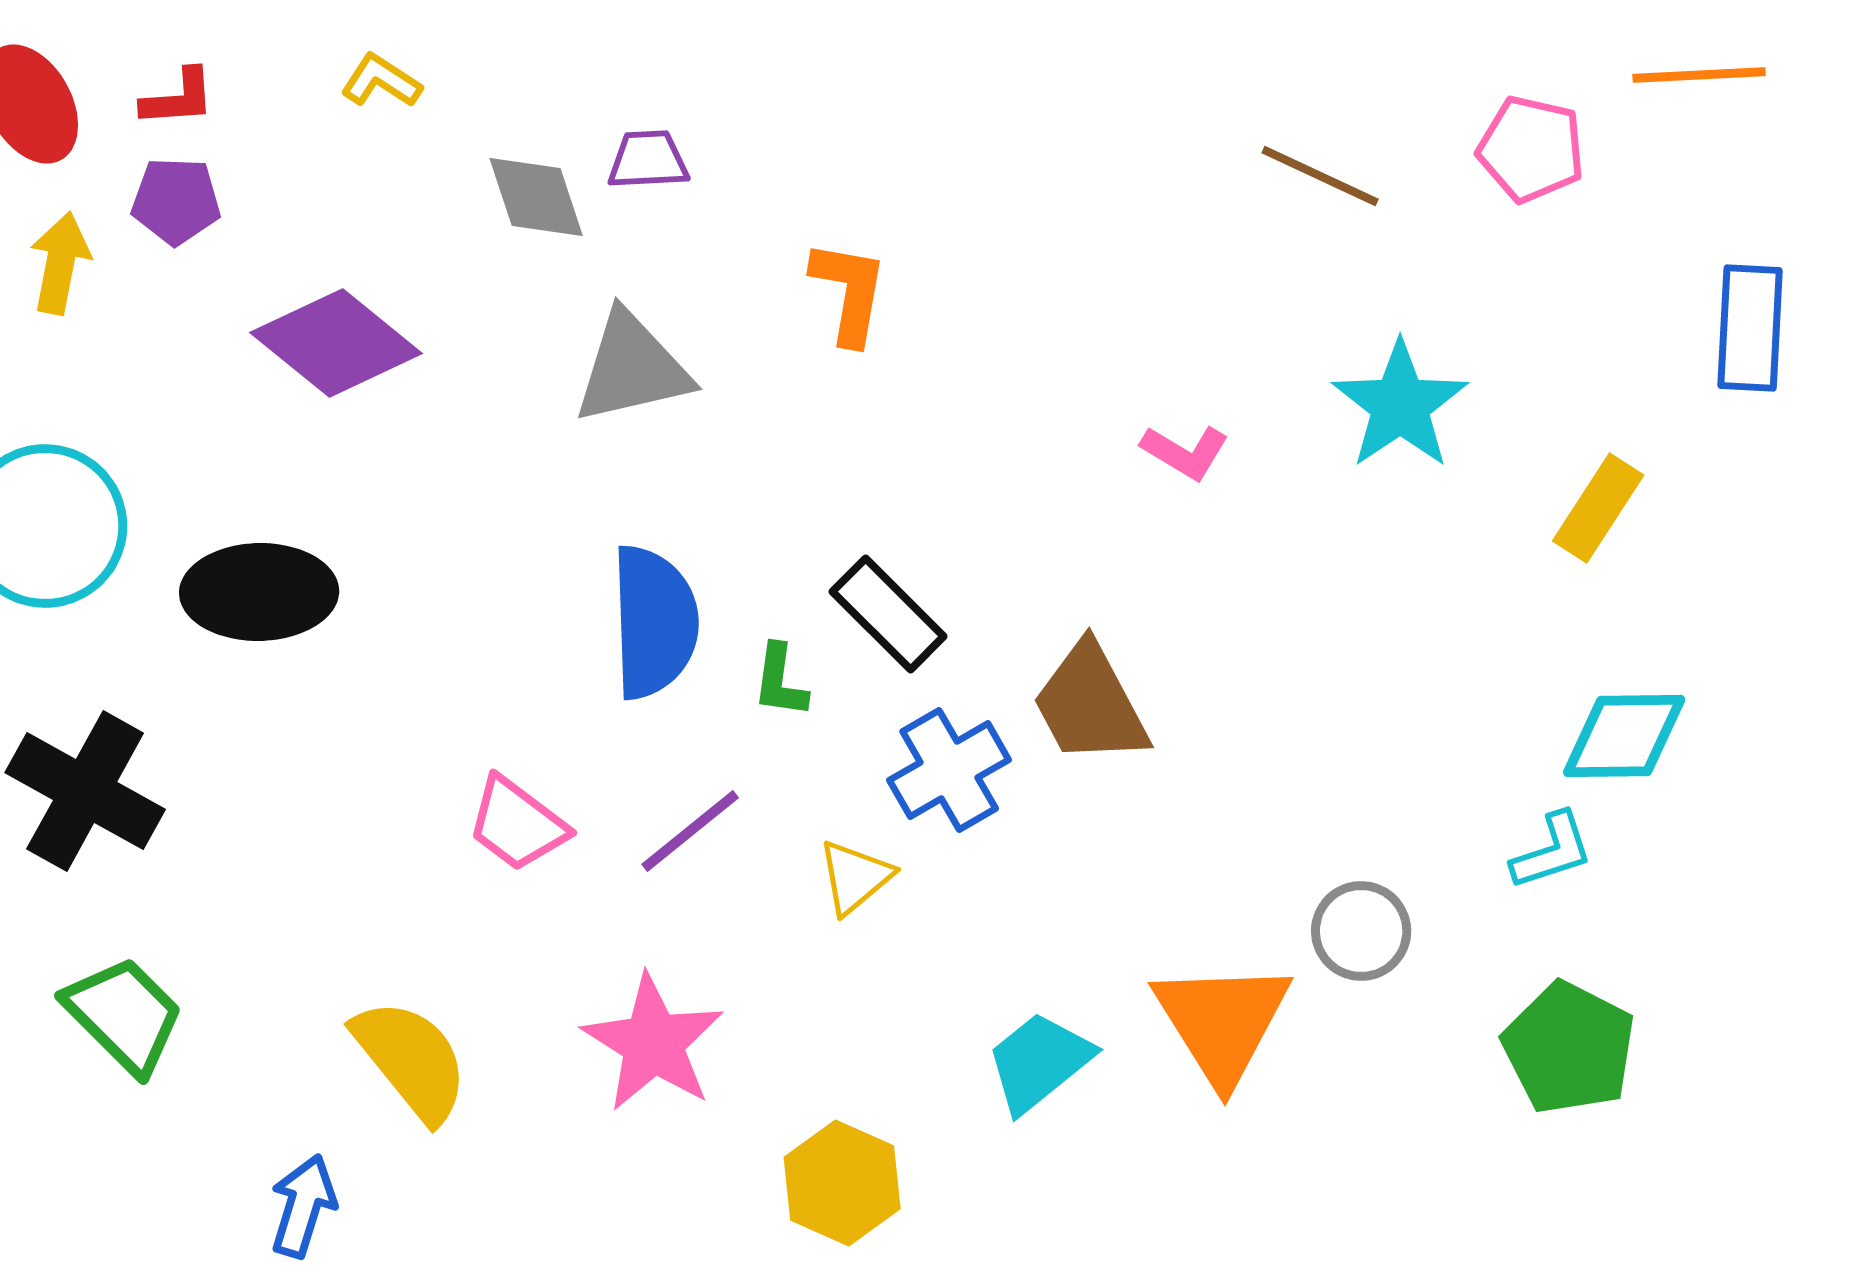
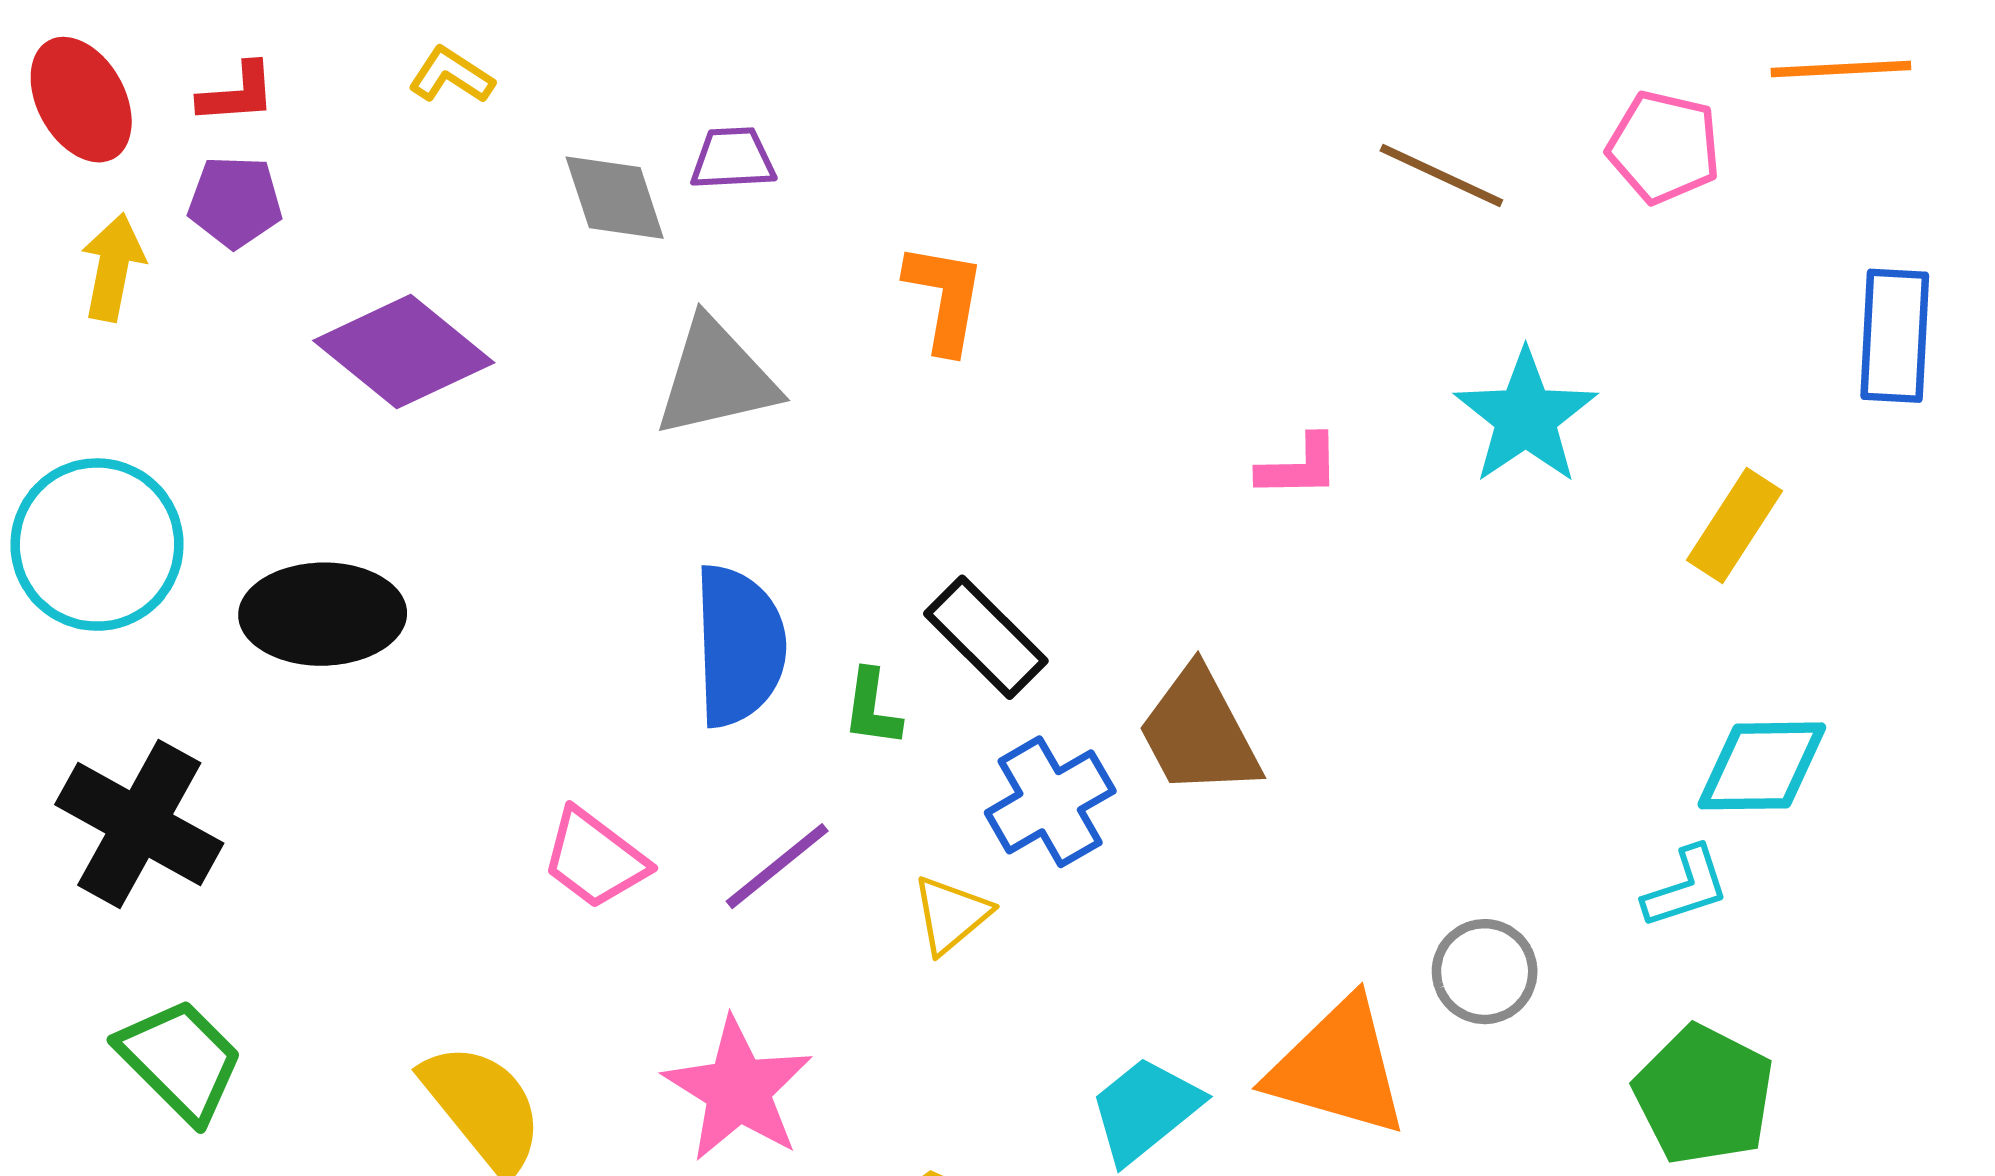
pink L-shape: (1185, 452) -> (1299, 467), turned -32
orange triangle: (1222, 1022) -> (1338, 1068), turned -42

